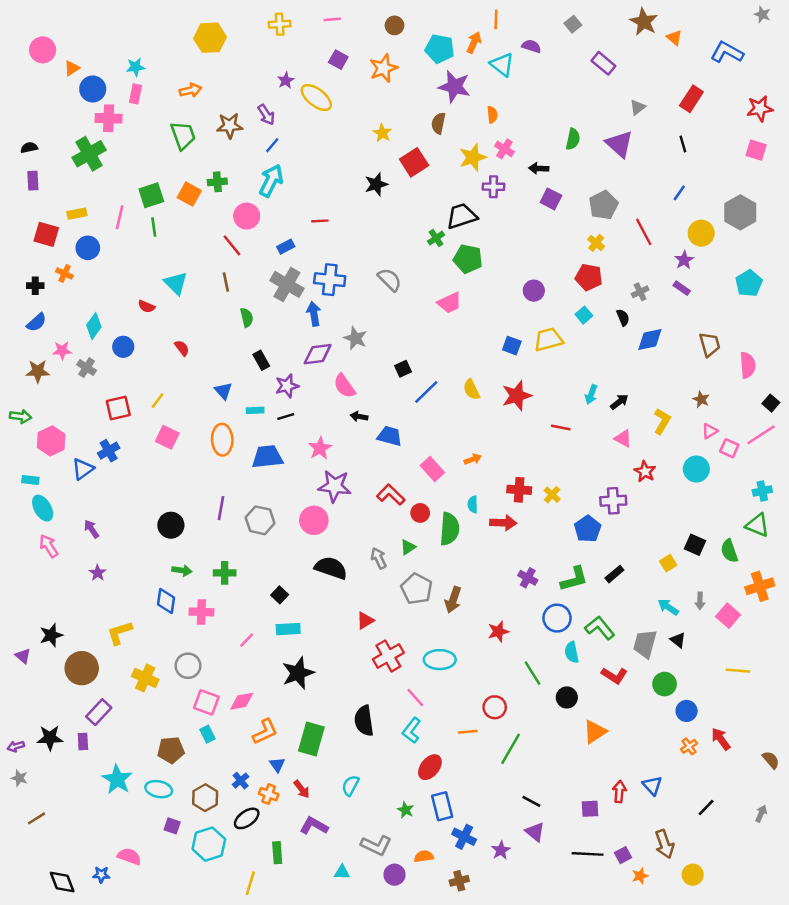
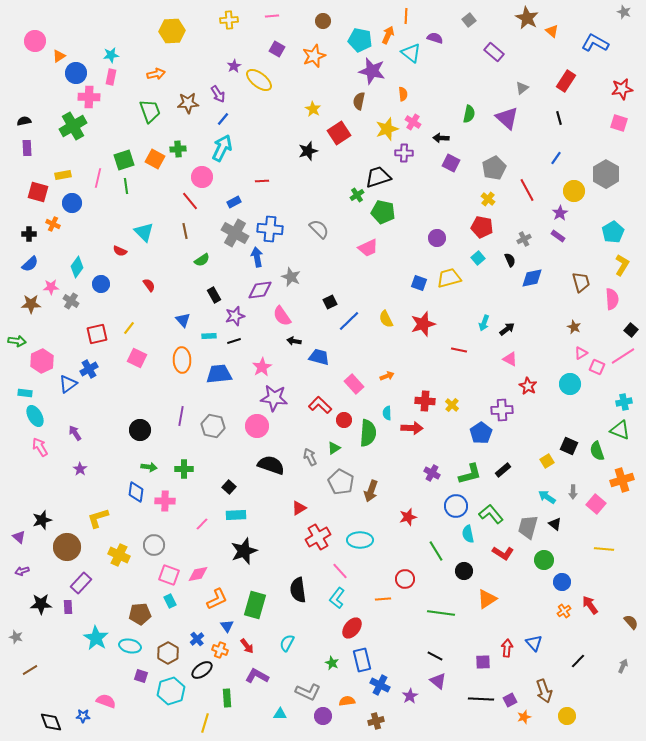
green semicircle: (247, 317) -> (202, 260), turned 70
yellow L-shape: (662, 421) -> (622, 265), moved
purple arrow: (16, 746) -> (22, 571), moved
green line: (511, 749) -> (441, 613), moved, turned 68

